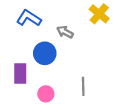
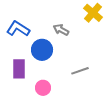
blue L-shape: (29, 18) -> (18, 29), moved
gray line: (83, 86) -> (80, 71), moved, turned 72

